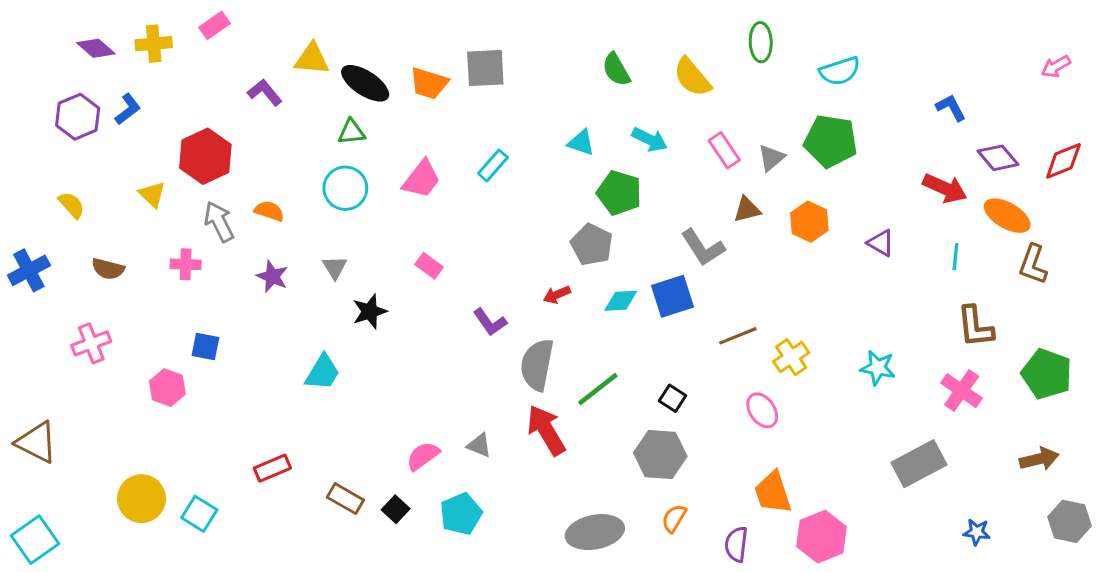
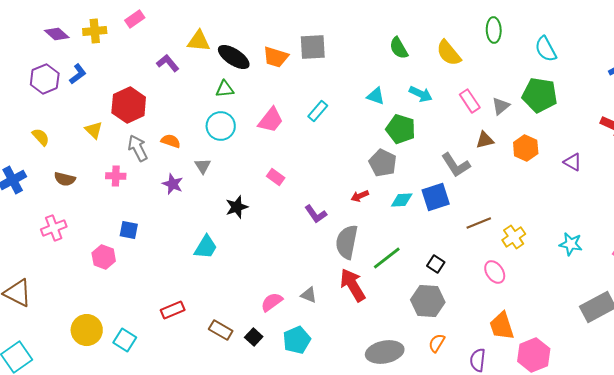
cyan semicircle: (840, 71) -> (546, 49), turned 80
gray triangle: (335, 267) -> (203, 166), moved

